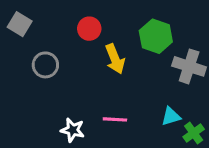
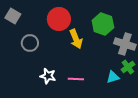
red circle: (89, 29) -> (59, 19), size x1.5
white star: (73, 130) -> (48, 76), moved
green cross: (194, 133) -> (128, 67), moved

